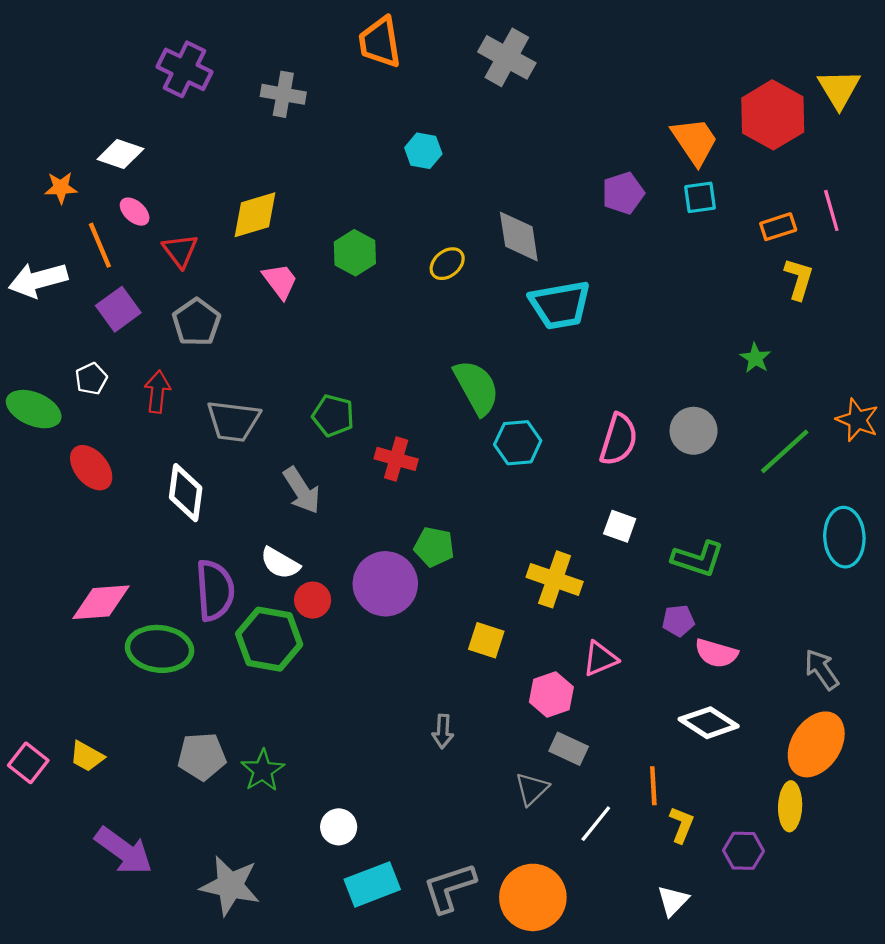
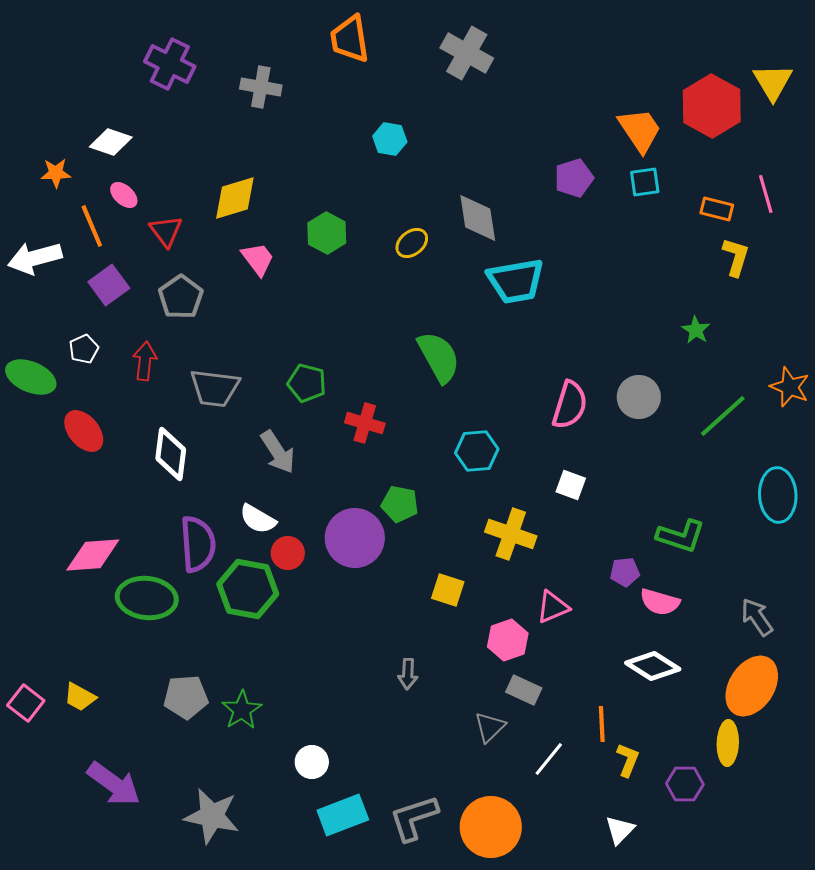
orange rectangle: (778, 227) -> (717, 209), turned 32
cyan hexagon: (518, 443) -> (477, 451), moved
green L-shape: (698, 559) -> (681, 536), moved

